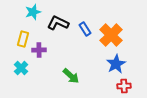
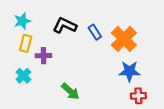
cyan star: (33, 12) -> (22, 21), moved
blue star: (116, 64) -> (129, 71), turned 30
green arrow: (71, 76) -> (70, 91), moved

